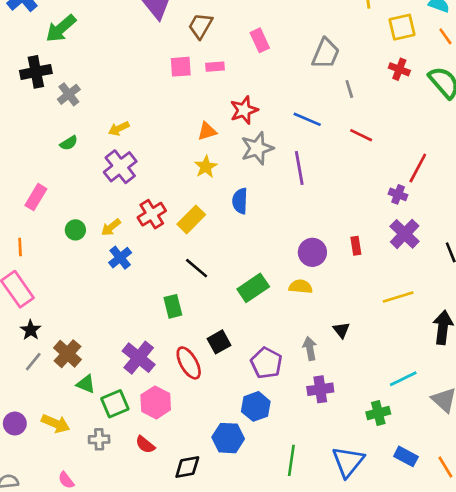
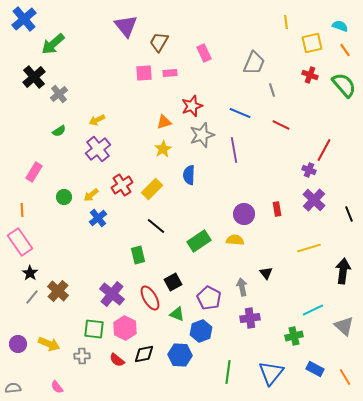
black cross: (36, 72) -> (34, 77), turned -30
green triangle: (86, 384) -> (177, 314), moved
green square: (115, 404) -> (94, 329), turned 30
black diamond: (187, 467) -> (144, 354), moved

